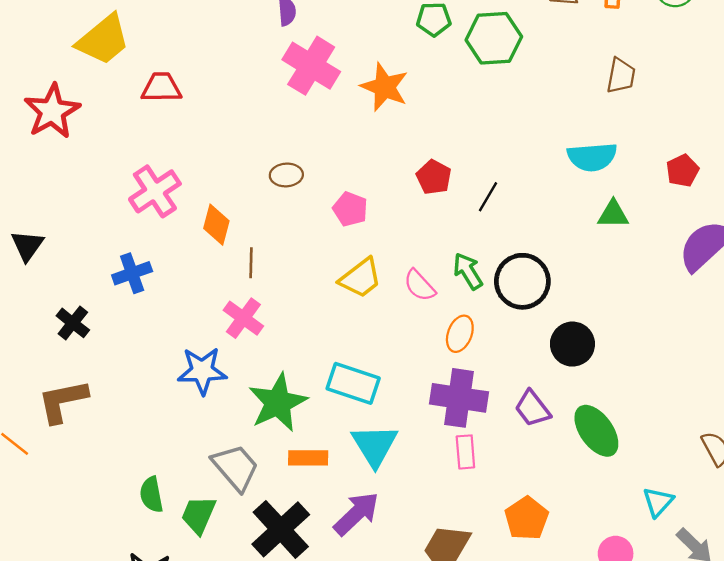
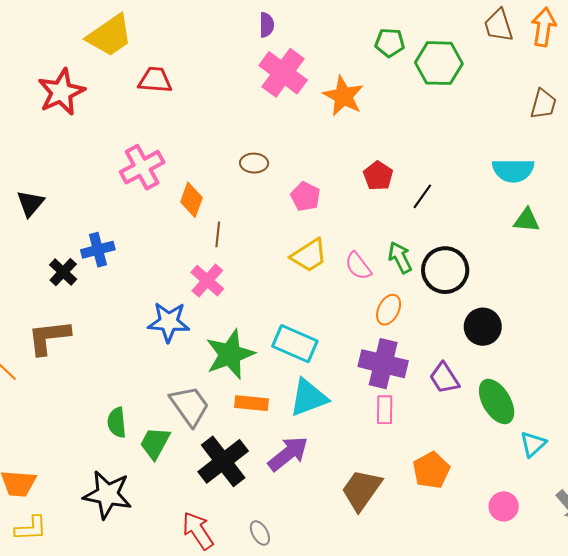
blue cross: (132, 273) -> (98, 250), moved
cyan triangle: (375, 445) -> (308, 397), turned 36
cyan triangle: (658, 502) -> (533, 444), moved

